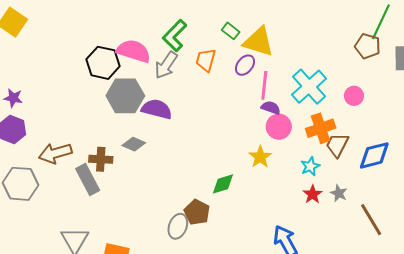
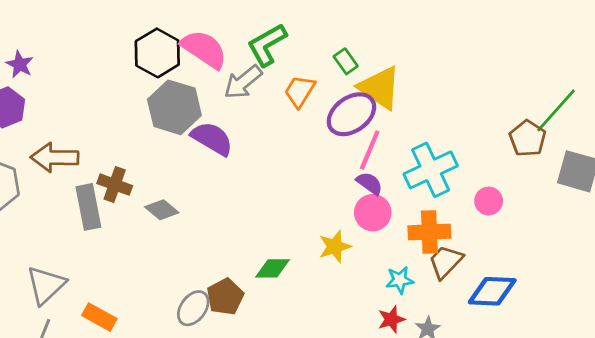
purple ellipse: (245, 65) -> (351, 114), size x1.6
gray diamond: (134, 144) -> (162, 210), moved

